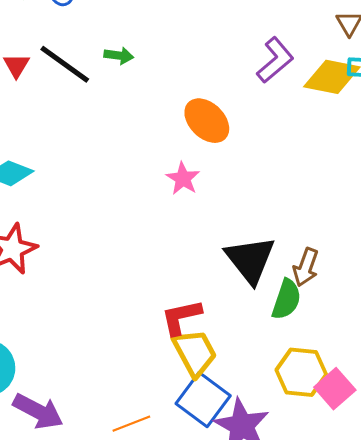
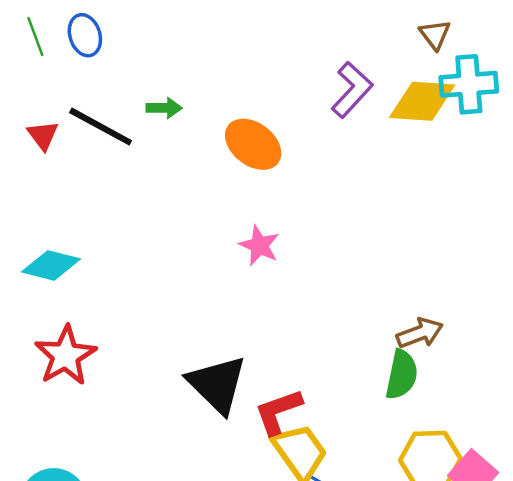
orange ellipse: (207, 121) -> (253, 144), moved
black triangle: (250, 260) -> (217, 384), moved
brown arrow: (306, 267) -> (420, 333), turned -123

